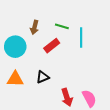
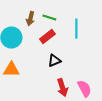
green line: (62, 26) -> (49, 18), moved
black triangle: (43, 77) -> (54, 60), moved

